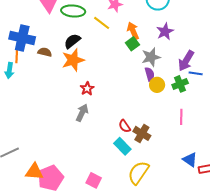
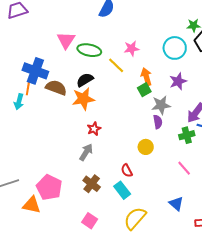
brown semicircle: (45, 52) -> (56, 88), size x1.5
yellow circle: (157, 85) -> (146, 147), moved
pink line: (181, 117) -> (184, 168), turned -49
brown cross: (142, 133) -> (92, 184), moved
blue triangle: (190, 160) -> (176, 204), moved
pink pentagon: (51, 178) -> (49, 187), moved, turned -30

